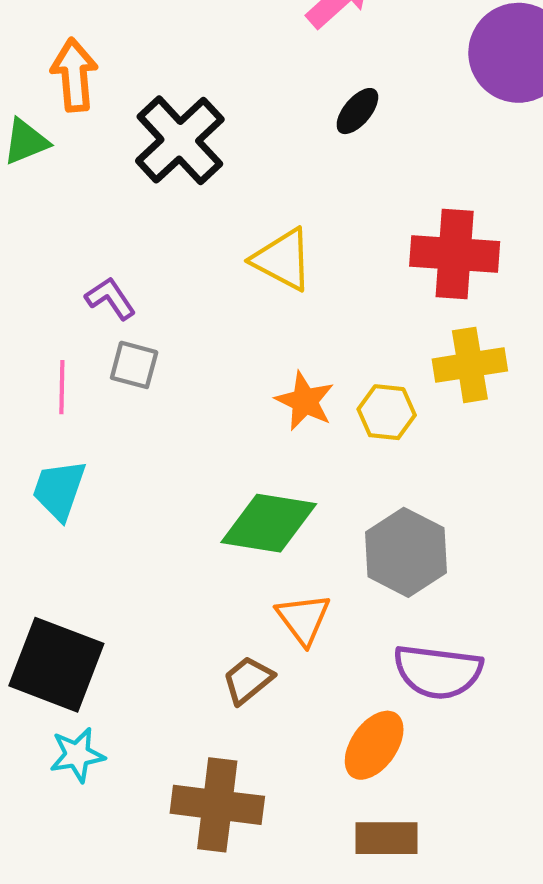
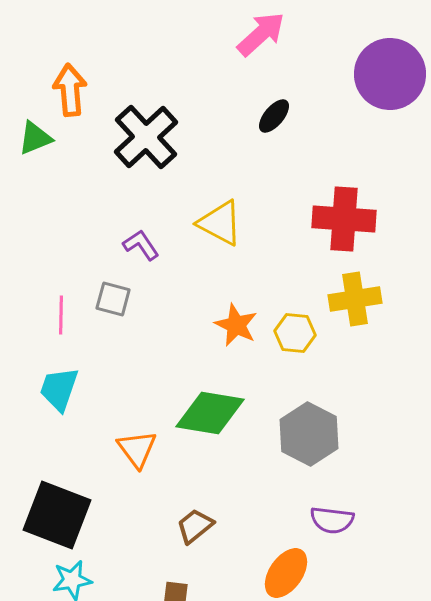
purple L-shape: (110, 298) -> (141, 245), moved
orange triangle: (303, 619) -> (137, 449), moved
purple semicircle: (438, 672) -> (332, 520), size x0.7

